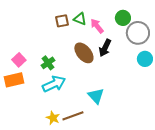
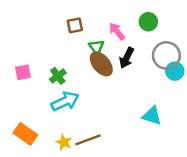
green triangle: (80, 19) -> (96, 47), moved, turned 32
gray circle: (138, 33) -> (166, 55), moved
pink square: (19, 60) -> (23, 72), turned 32
orange rectangle: (14, 80) -> (25, 134), moved, turned 48
cyan triangle: (96, 96) -> (152, 116), moved, turned -30

